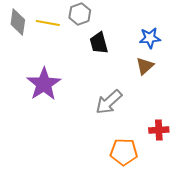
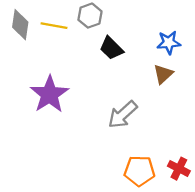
black trapezoid: (99, 43) -> (111, 48), turned -30
red cross: (159, 130) -> (179, 169), moved, turned 30

